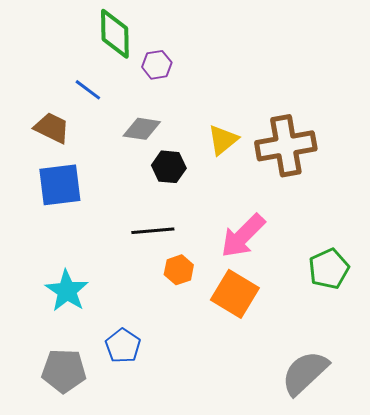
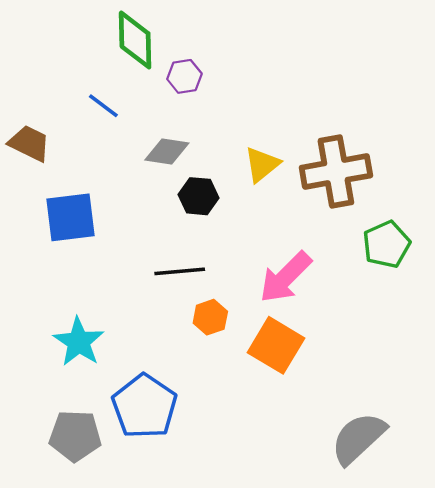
brown trapezoid: (52, 128) -> (29, 143), moved
green pentagon: (329, 269) -> (386, 244), moved
blue pentagon: (123, 346) -> (144, 406), size x1.6

